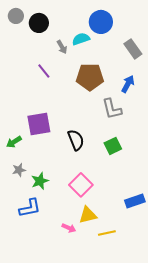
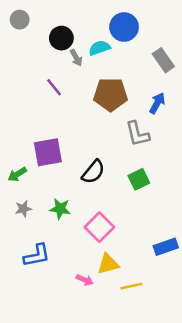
black circle: (39, 23) -> (61, 38), moved
black semicircle: (76, 140) -> (93, 172), turned 60
green star: (40, 181) -> (60, 209), moved, turned 30

